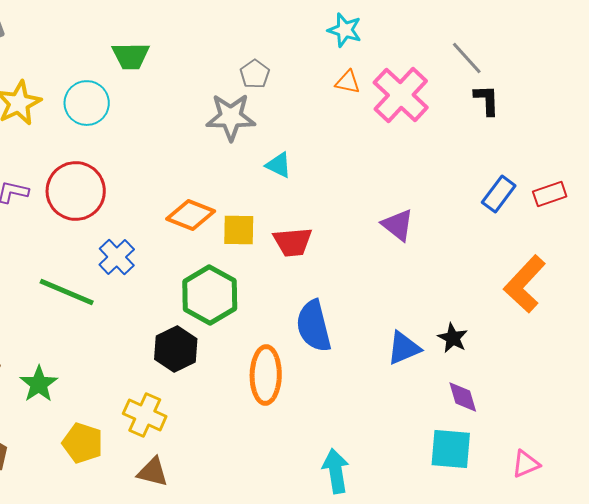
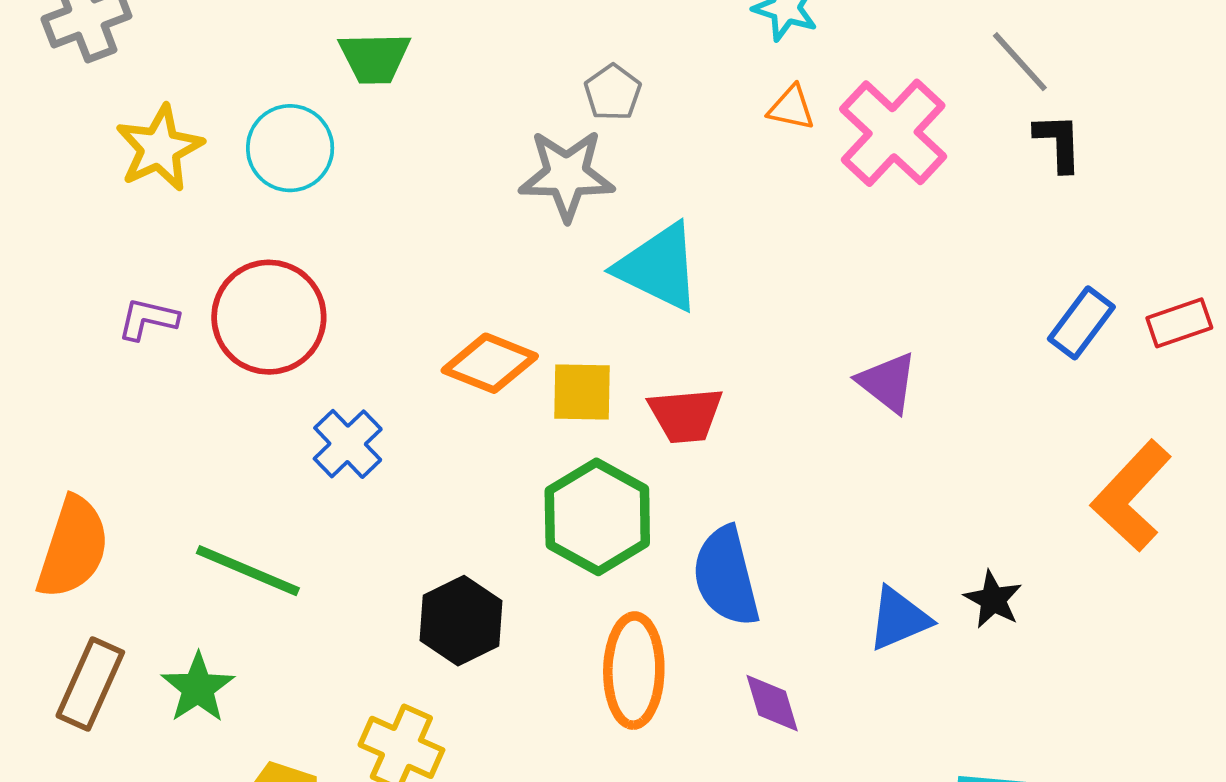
cyan triangle: (279, 165) -> (659, 267), size x1.8
green line: (67, 292) -> (248, 571), moved
green hexagon: (210, 295) -> (597, 517), moved
purple diamond: (463, 397) -> (772, 703), moved

